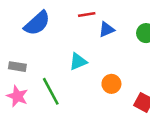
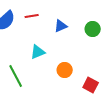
red line: (87, 15) -> (32, 16), moved

